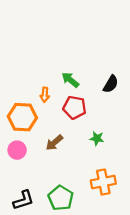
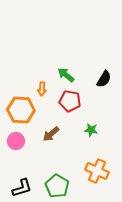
orange cross: (103, 182) -> (97, 171), turned 35

